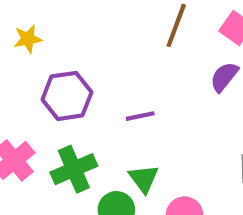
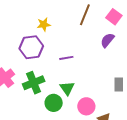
yellow star: (28, 39) -> (44, 24), moved

